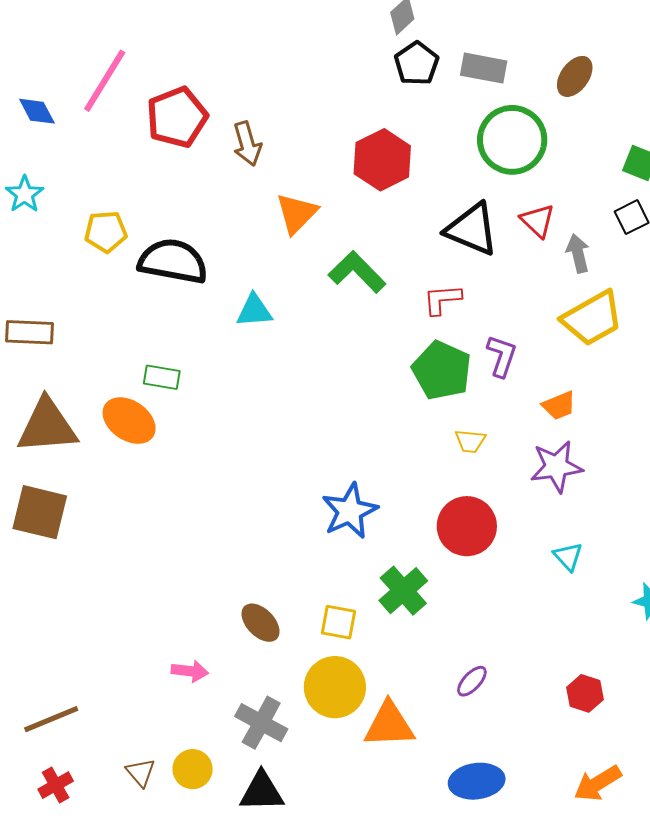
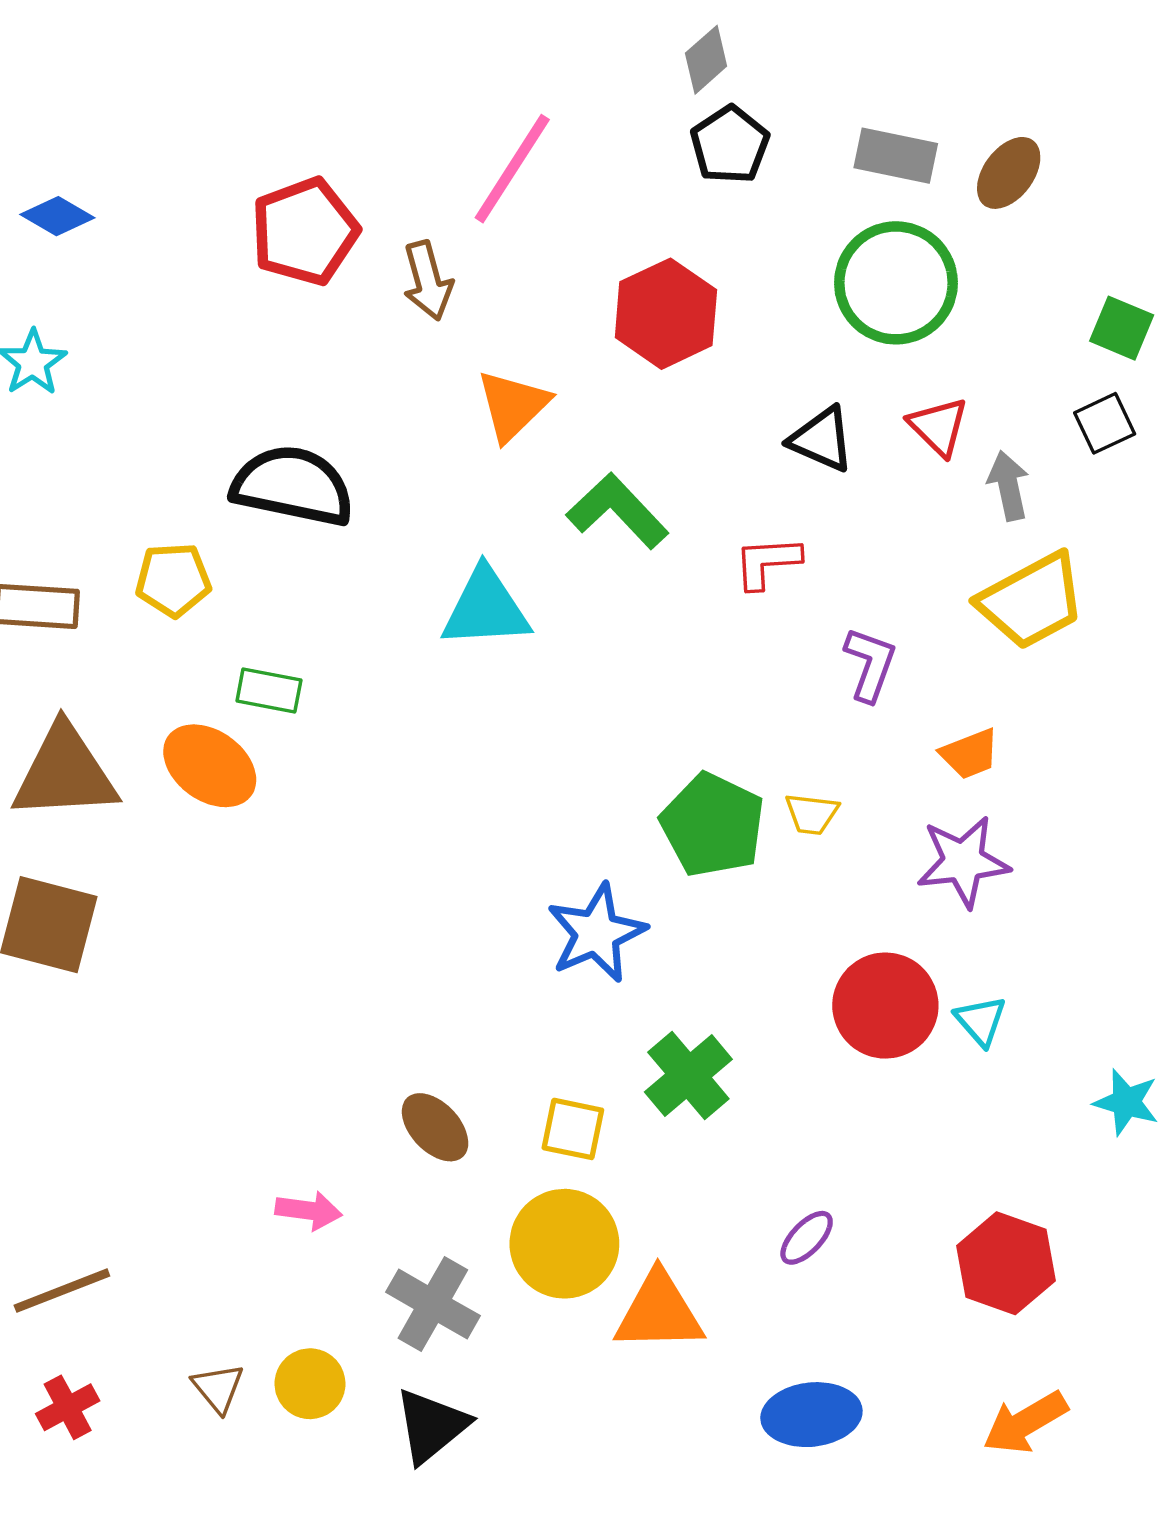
gray rectangle: (484, 68) -> (896, 156), moved
pink line: (105, 81) -> (512, 169), moved
blue diamond: (37, 111) -> (57, 216), turned -33
black triangle: (472, 229) -> (822, 439), size x0.7
yellow pentagon: (106, 232) -> (173, 580), moved
cyan triangle: (254, 311) -> (486, 608), moved, size x1.4
green pentagon: (442, 370) -> (713, 825), moved
red circle: (467, 526) -> (885, 1006), moved
red hexagon: (585, 693) -> (1006, 1263), size x1.5
black triangle: (262, 792) -> (431, 1426), turned -39

